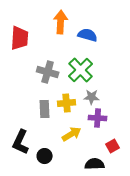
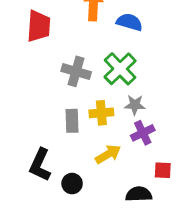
purple cross: (98, 118) -> (143, 133), turned -30
red square: (113, 146) -> (163, 170), turned 32

